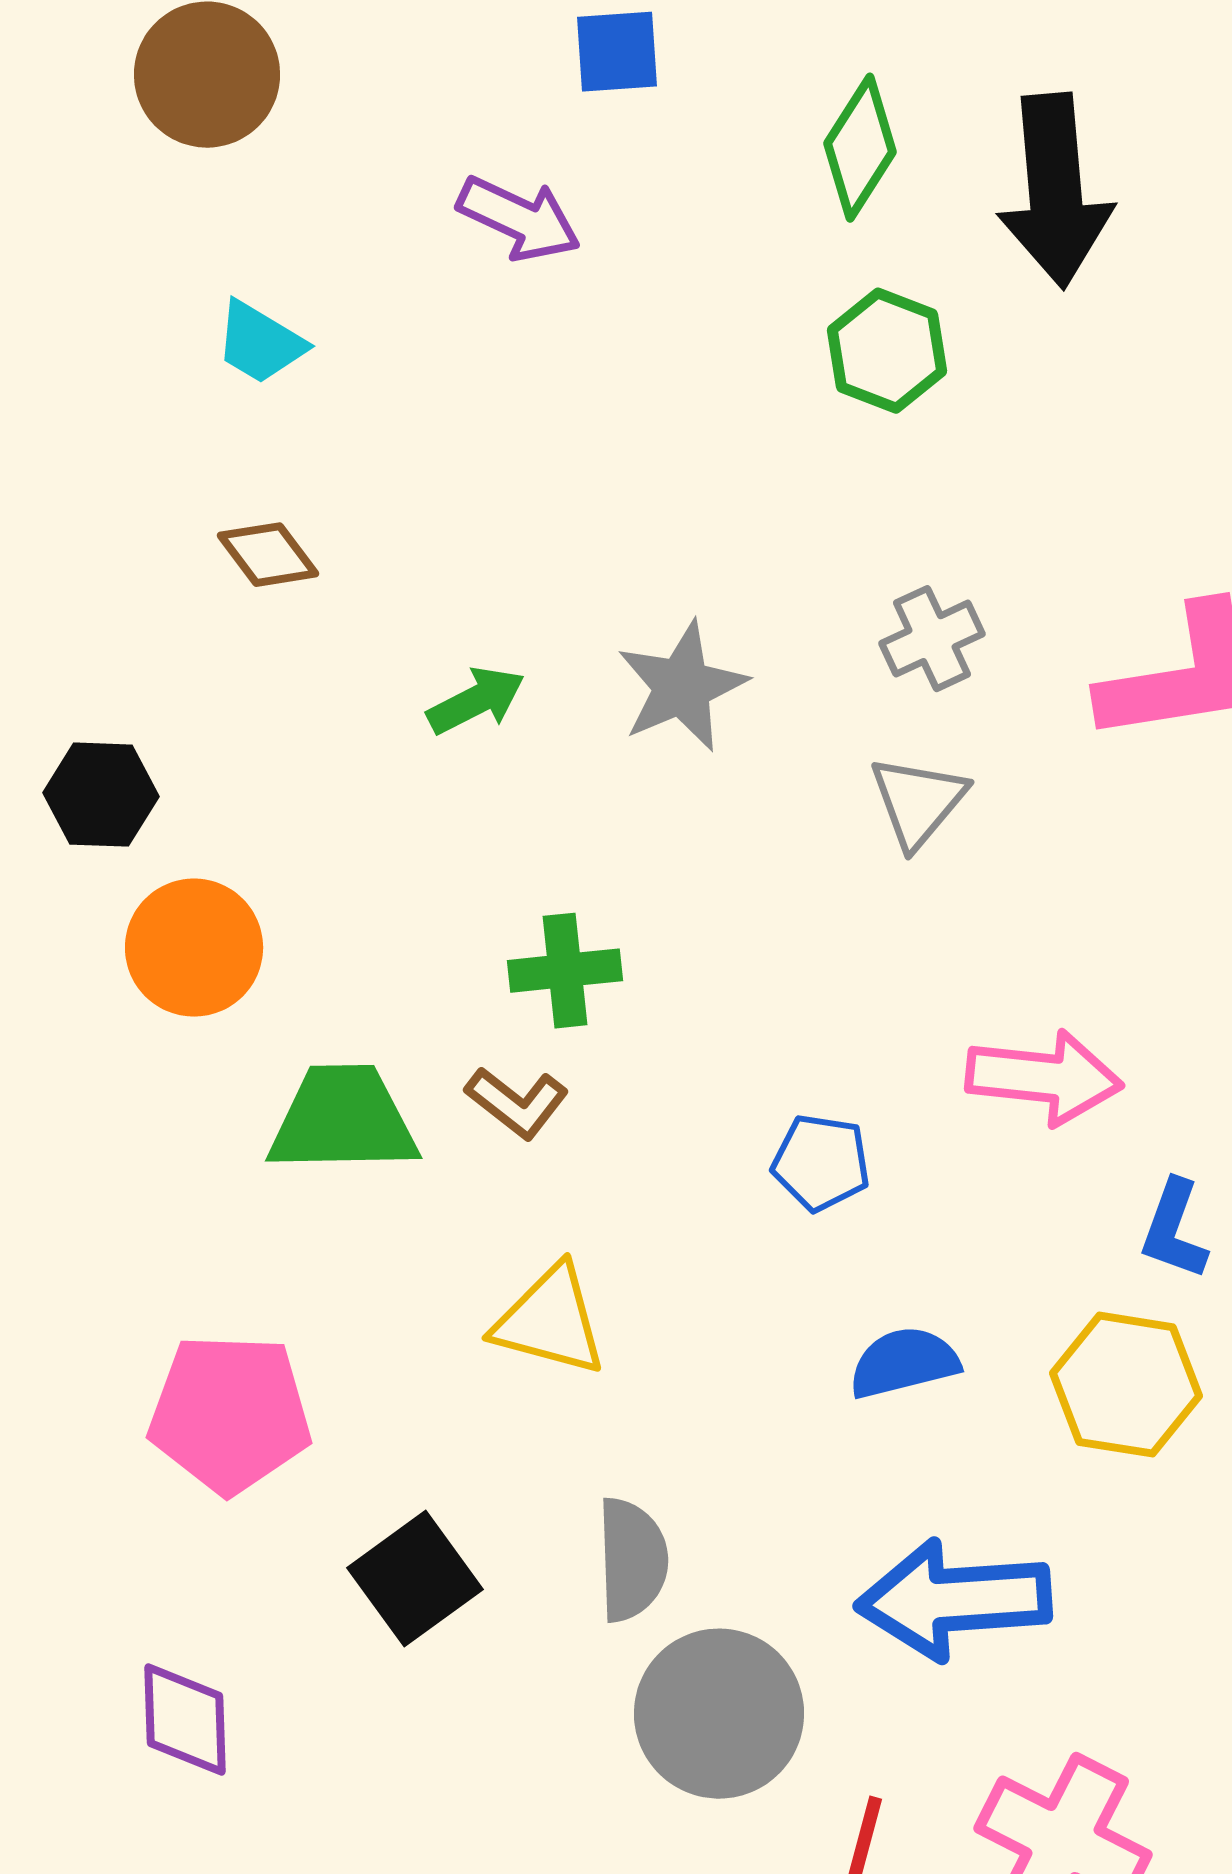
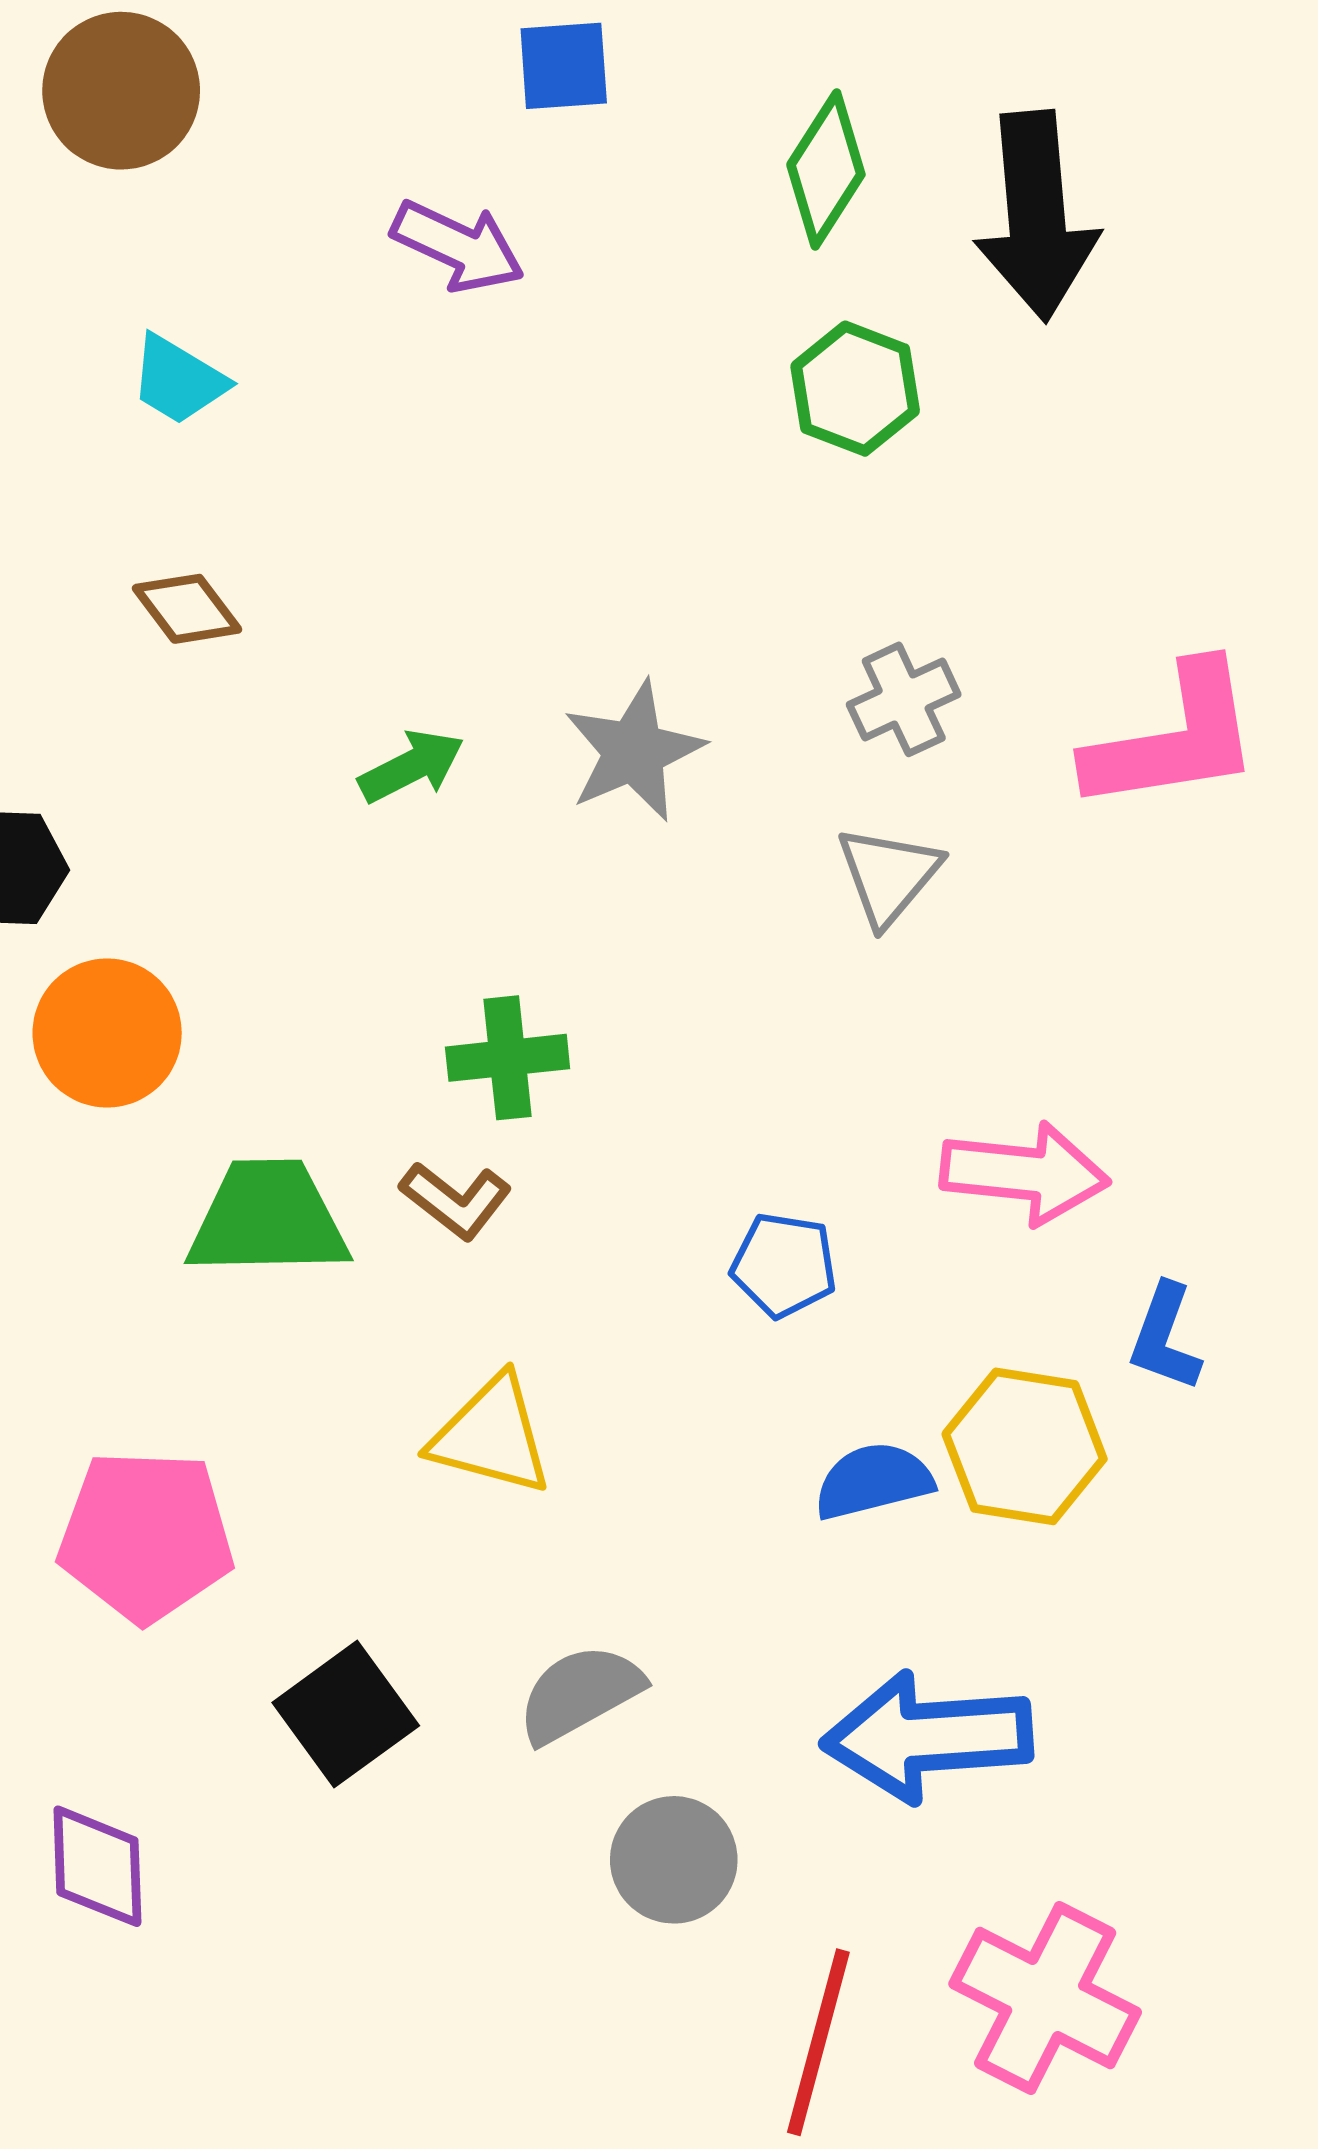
yellow hexagon: (1126, 1385) -> (1025, 1446), moved
gray semicircle: (632, 1560) -> (580, 1694), turned -117
gray circle: (719, 1714) -> (674, 1860), size x0.7

